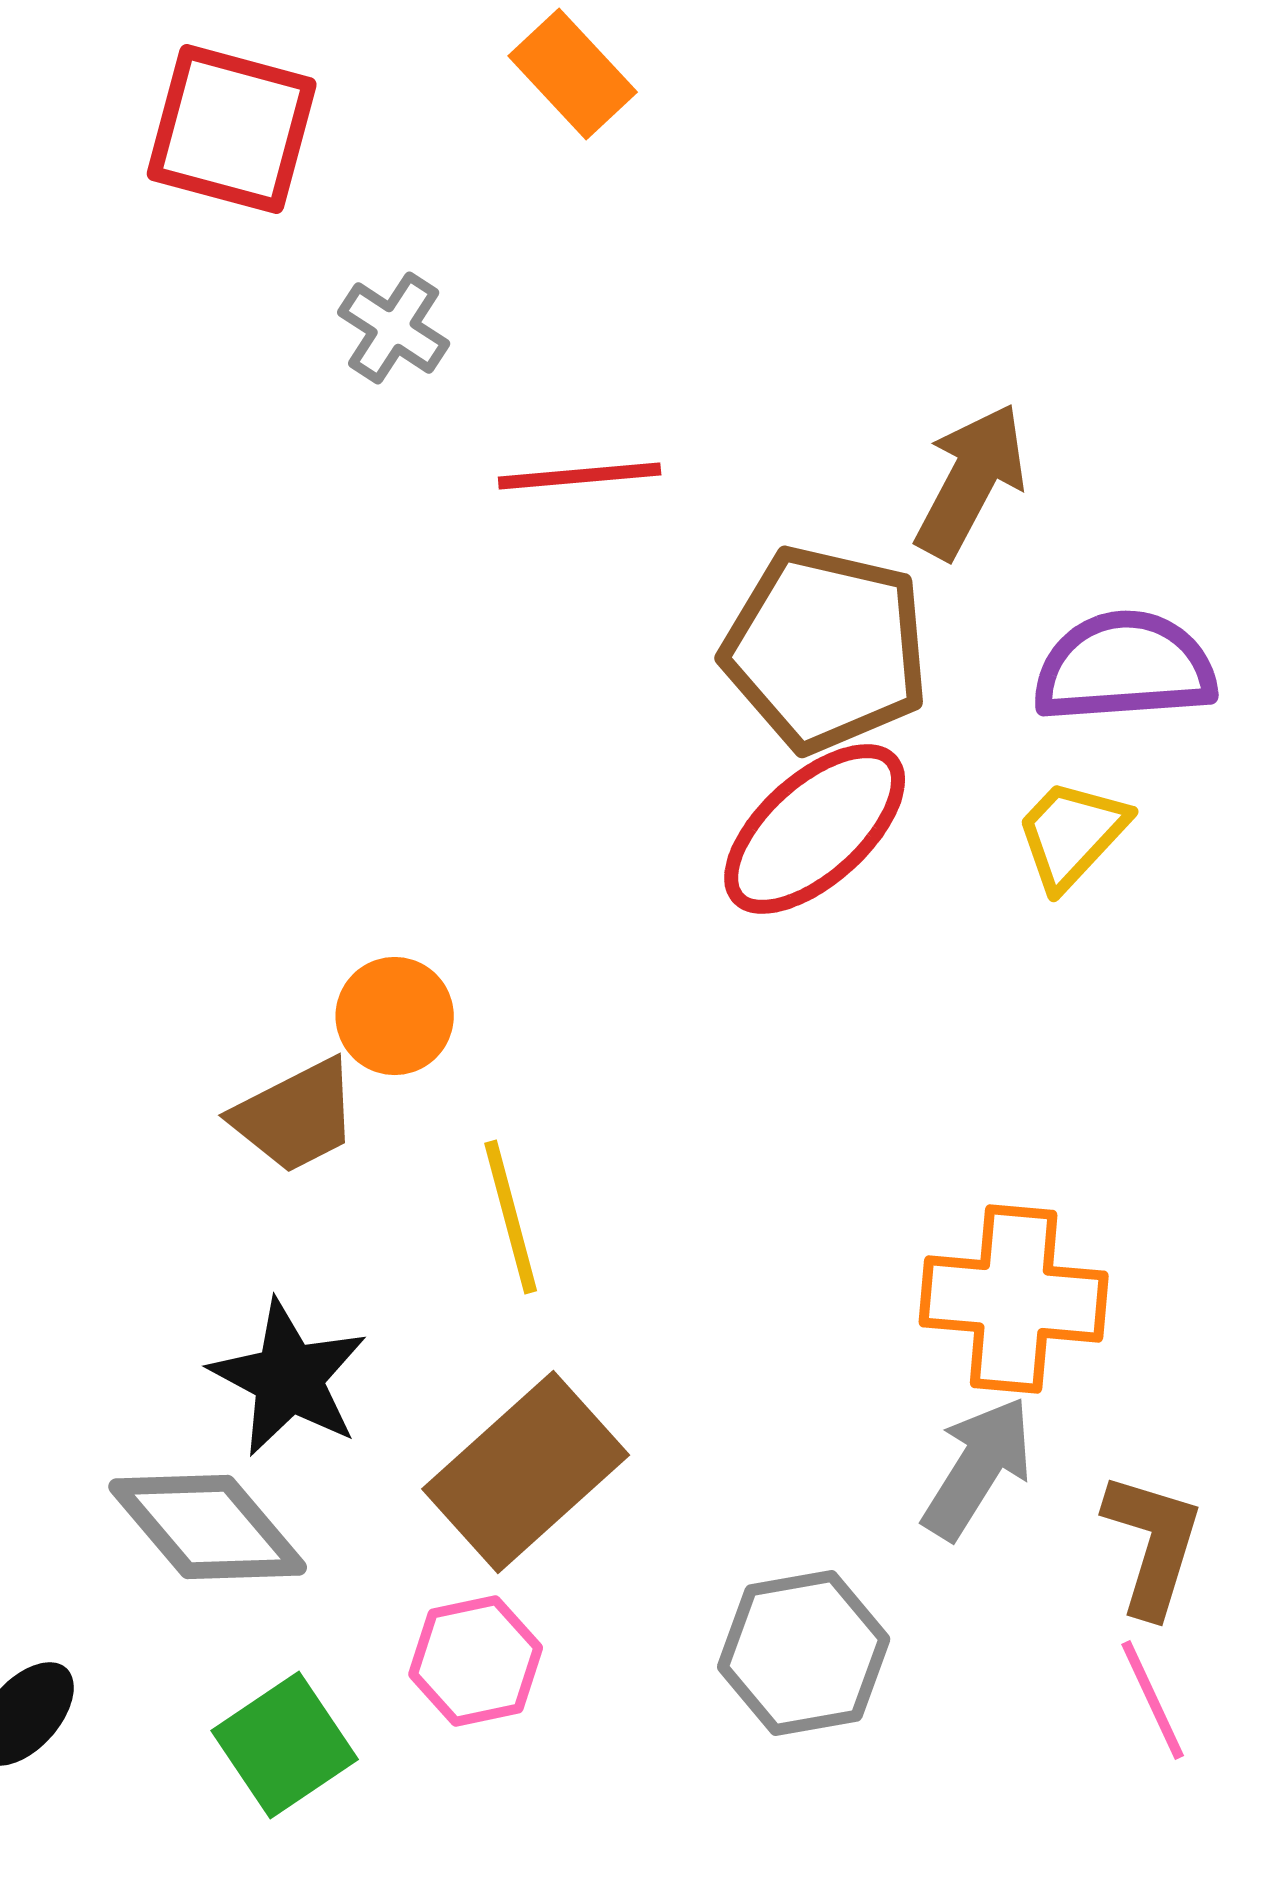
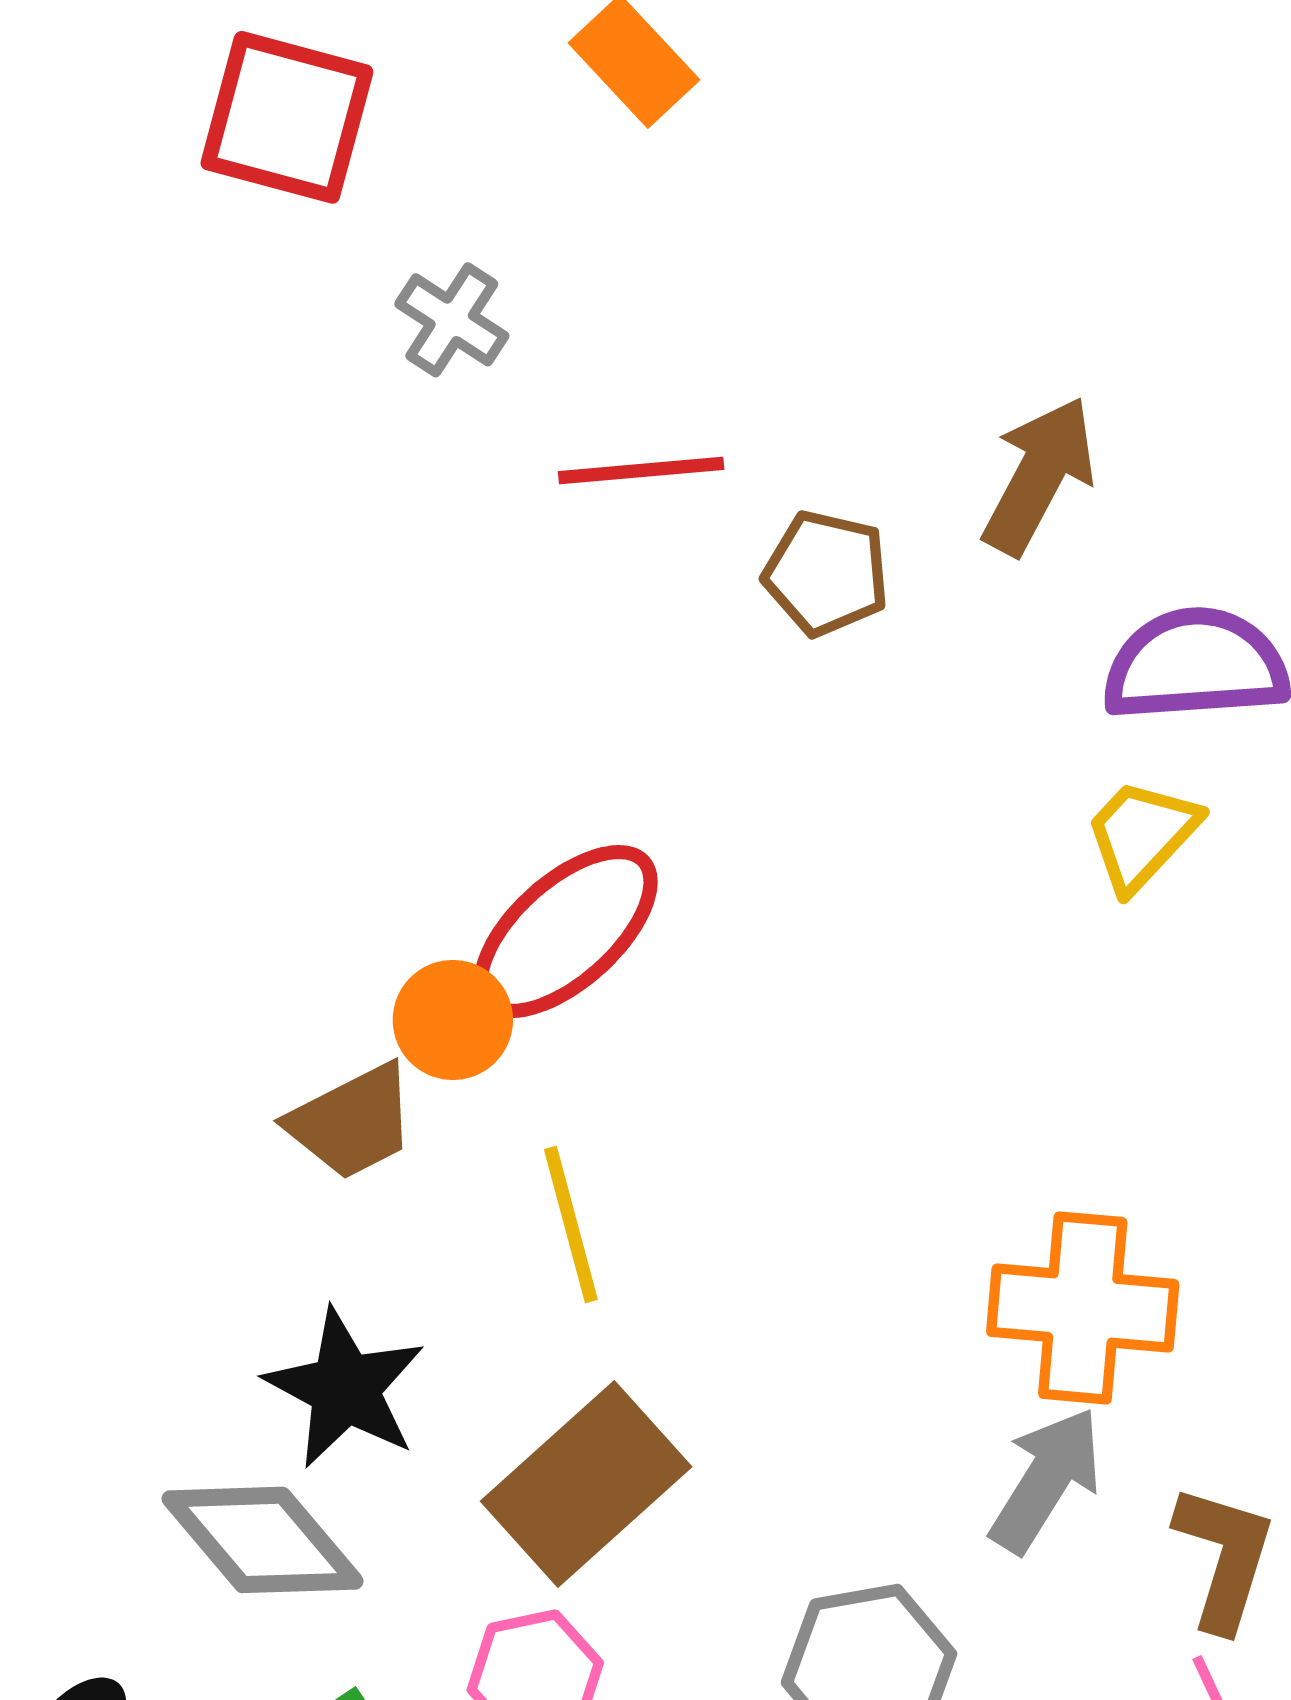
brown pentagon: (826, 649) -> (826, 573), moved, size x0.6
red ellipse: (815, 829) -> (566, 931), moved

